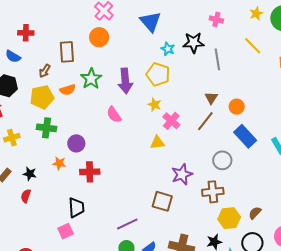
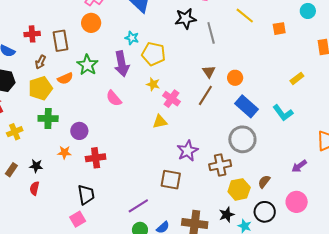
red cross: (26, 33) -> (32, 34), moved
cyan star: (168, 49) -> (132, 38), moved
gray circle: (222, 160) -> (242, 139), moved, size x1.4

